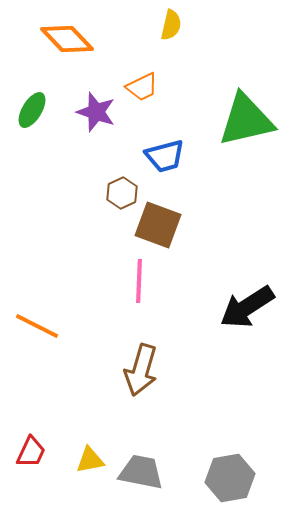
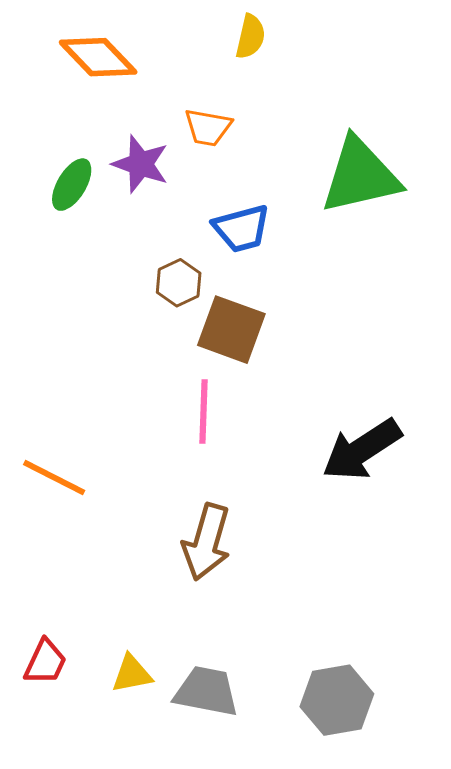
orange trapezoid: (142, 87) -> (208, 127), turned 36
green ellipse: (32, 110) -> (72, 185), moved

